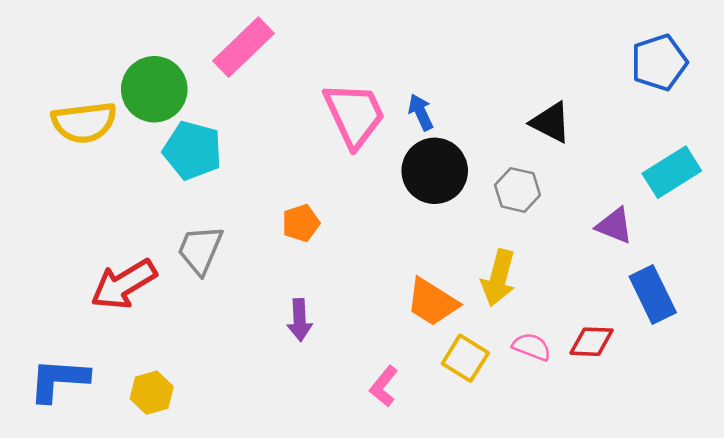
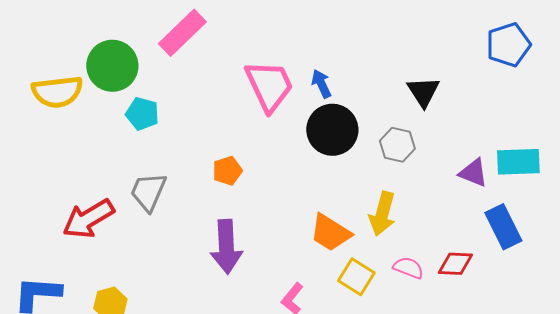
black triangle: (551, 122) -> (423, 92), turned 30
cyan pentagon: (192, 150) -> (142, 114), size x0.7
cyan rectangle: (672, 172) -> (518, 162), moved, turned 30
purple arrow: (300, 320) -> (226, 247), size x1.6

